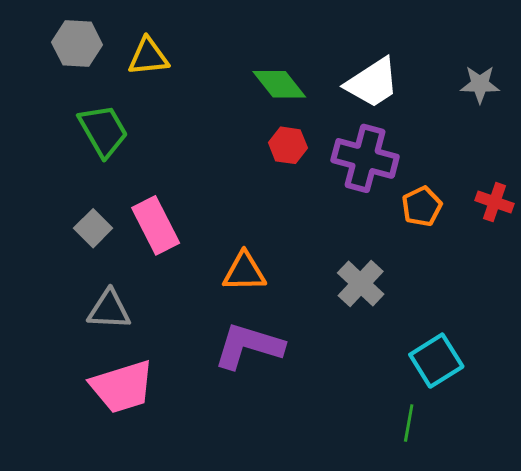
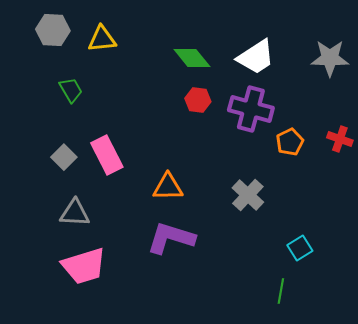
gray star: (480, 84) -> (330, 58), size x1.4
green trapezoid: (103, 131) -> (71, 90), size x0.7
cyan square: (436, 361) -> (300, 248), size x0.7

